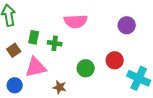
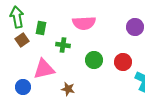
green rectangle: (34, 37) -> (41, 28), moved
brown square: (14, 50) -> (22, 40), moved
green circle: (86, 68) -> (94, 60), moved

